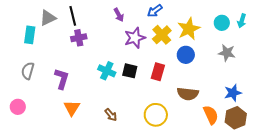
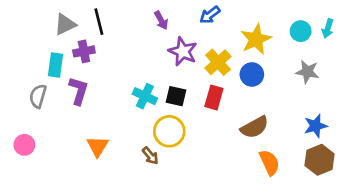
cyan rectangle: (30, 35) -> (56, 65), moved
yellow cross: (162, 35) -> (218, 62), moved
purple cross: (79, 38) -> (84, 51), moved
purple star: (135, 38) -> (183, 51), turned -30
purple L-shape: (62, 79) -> (79, 91), moved
brown semicircle: (188, 94) -> (255, 127), turned -35
yellow circle: (156, 115) -> (169, 131), moved
orange semicircle: (211, 115) -> (269, 162), moved

